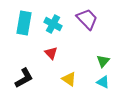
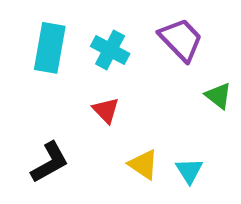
green triangle: (103, 61) -> (218, 96), moved, turned -32
cyan triangle: (103, 82) -> (189, 171), moved, turned 32

